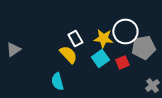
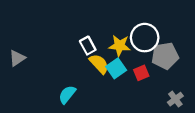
yellow semicircle: (68, 54) -> (99, 64), moved
cyan semicircle: (57, 81) -> (67, 95), turned 54

